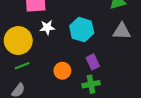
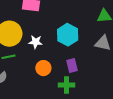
white star: (47, 27) -> (36, 42), moved

